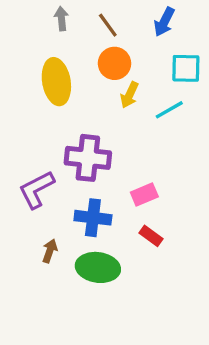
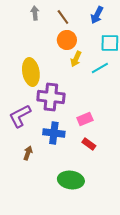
yellow ellipse: (56, 82) -> (31, 72), moved
green ellipse: (98, 267) -> (71, 180), moved

